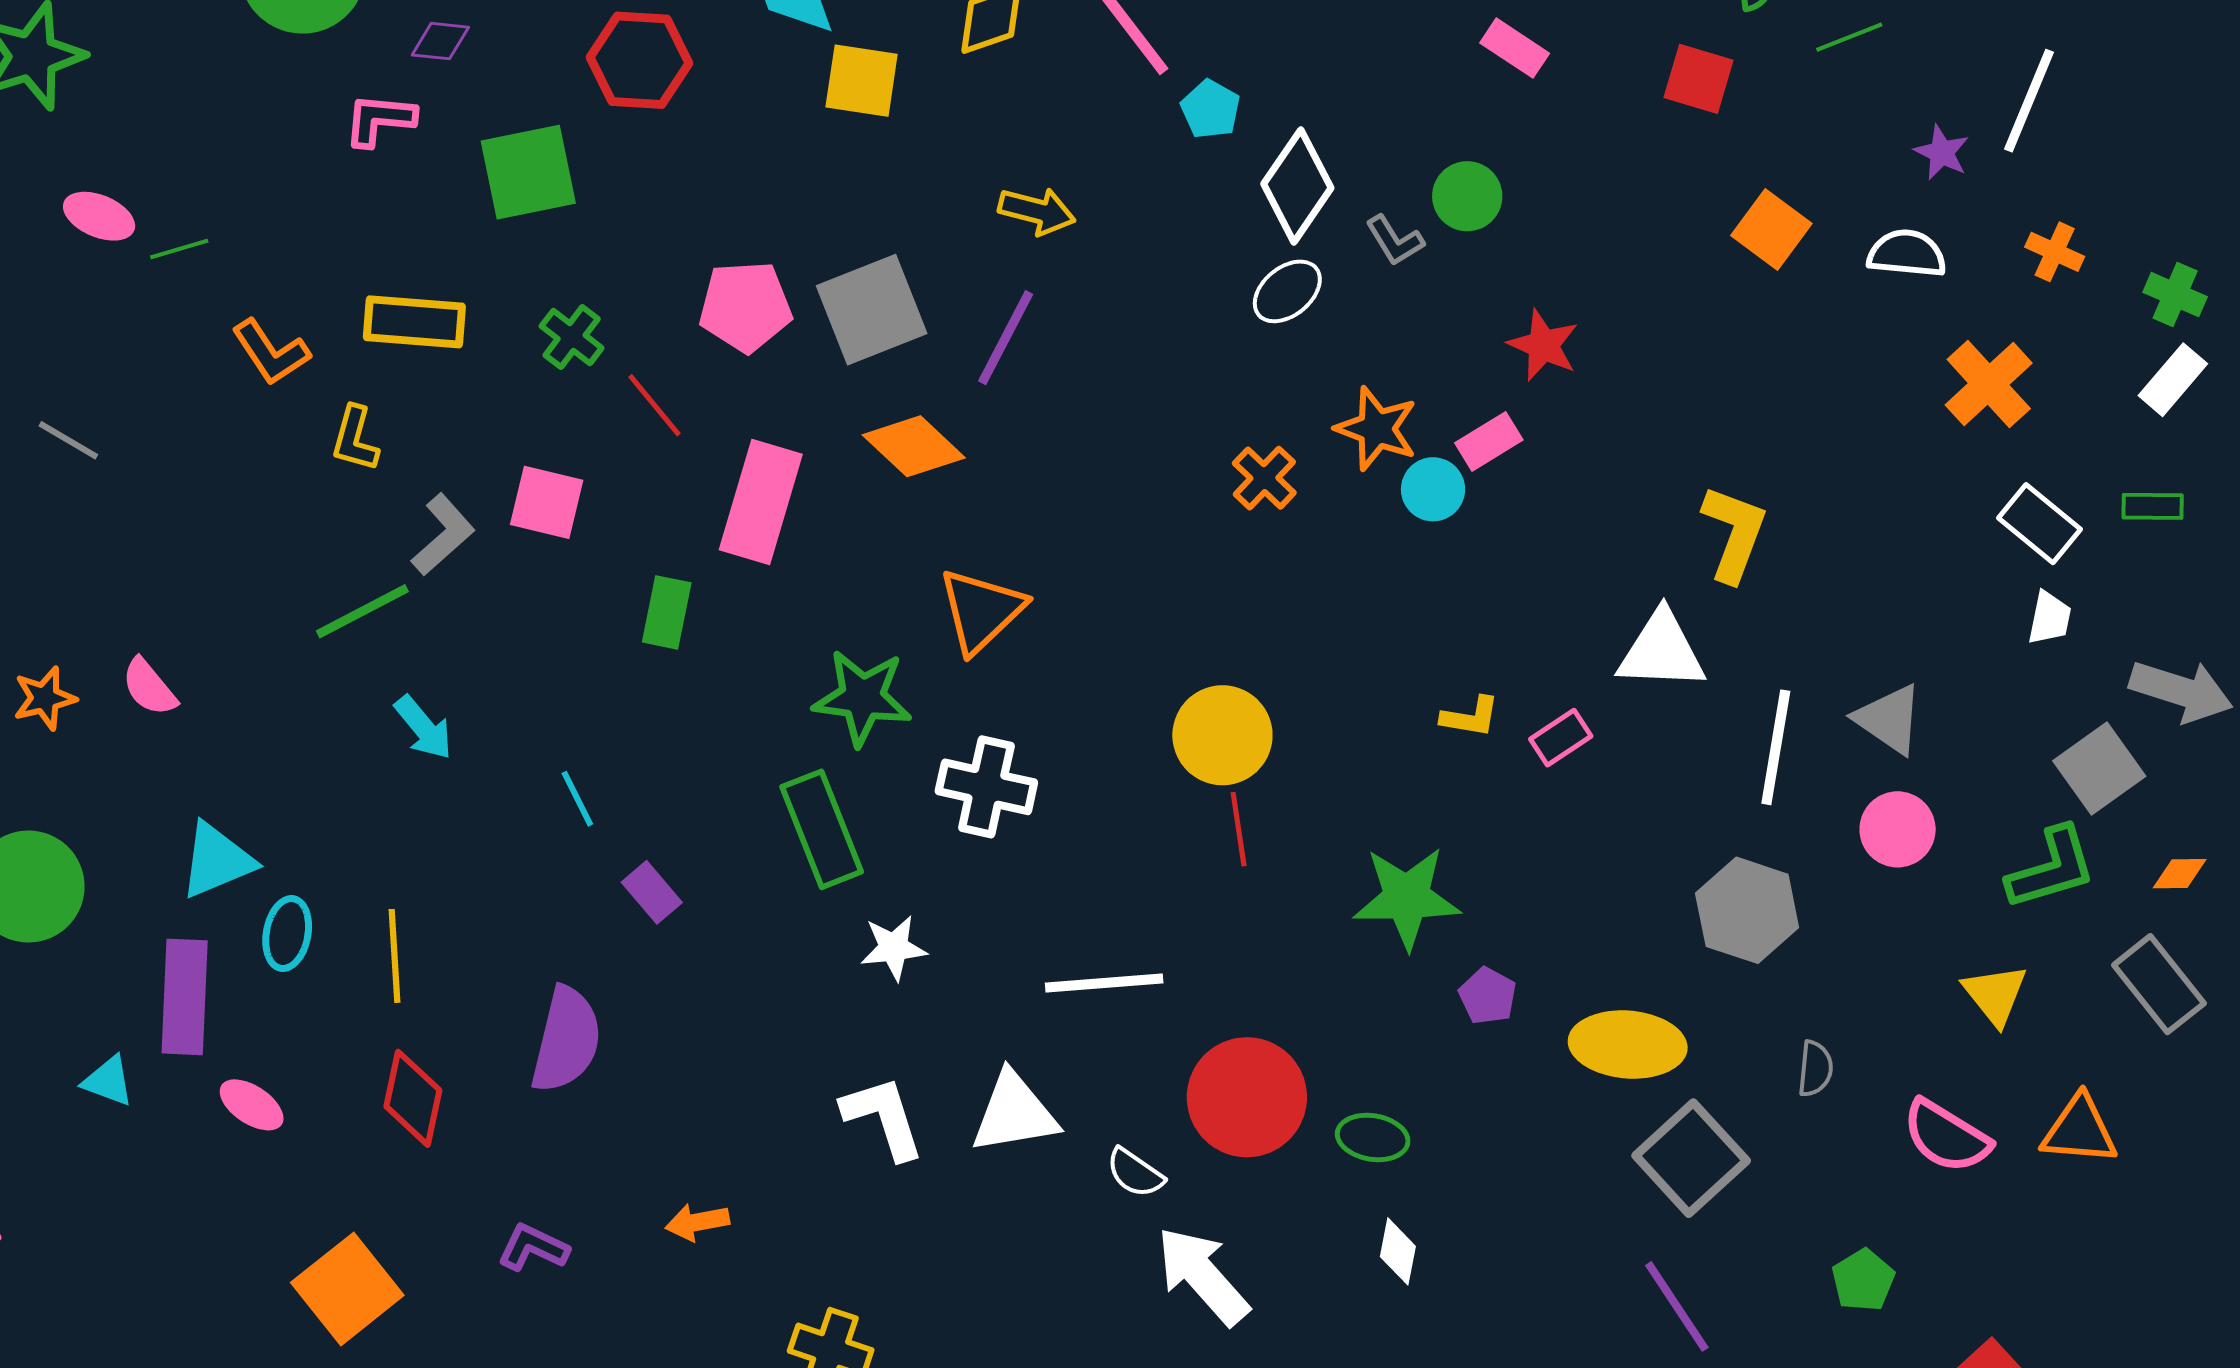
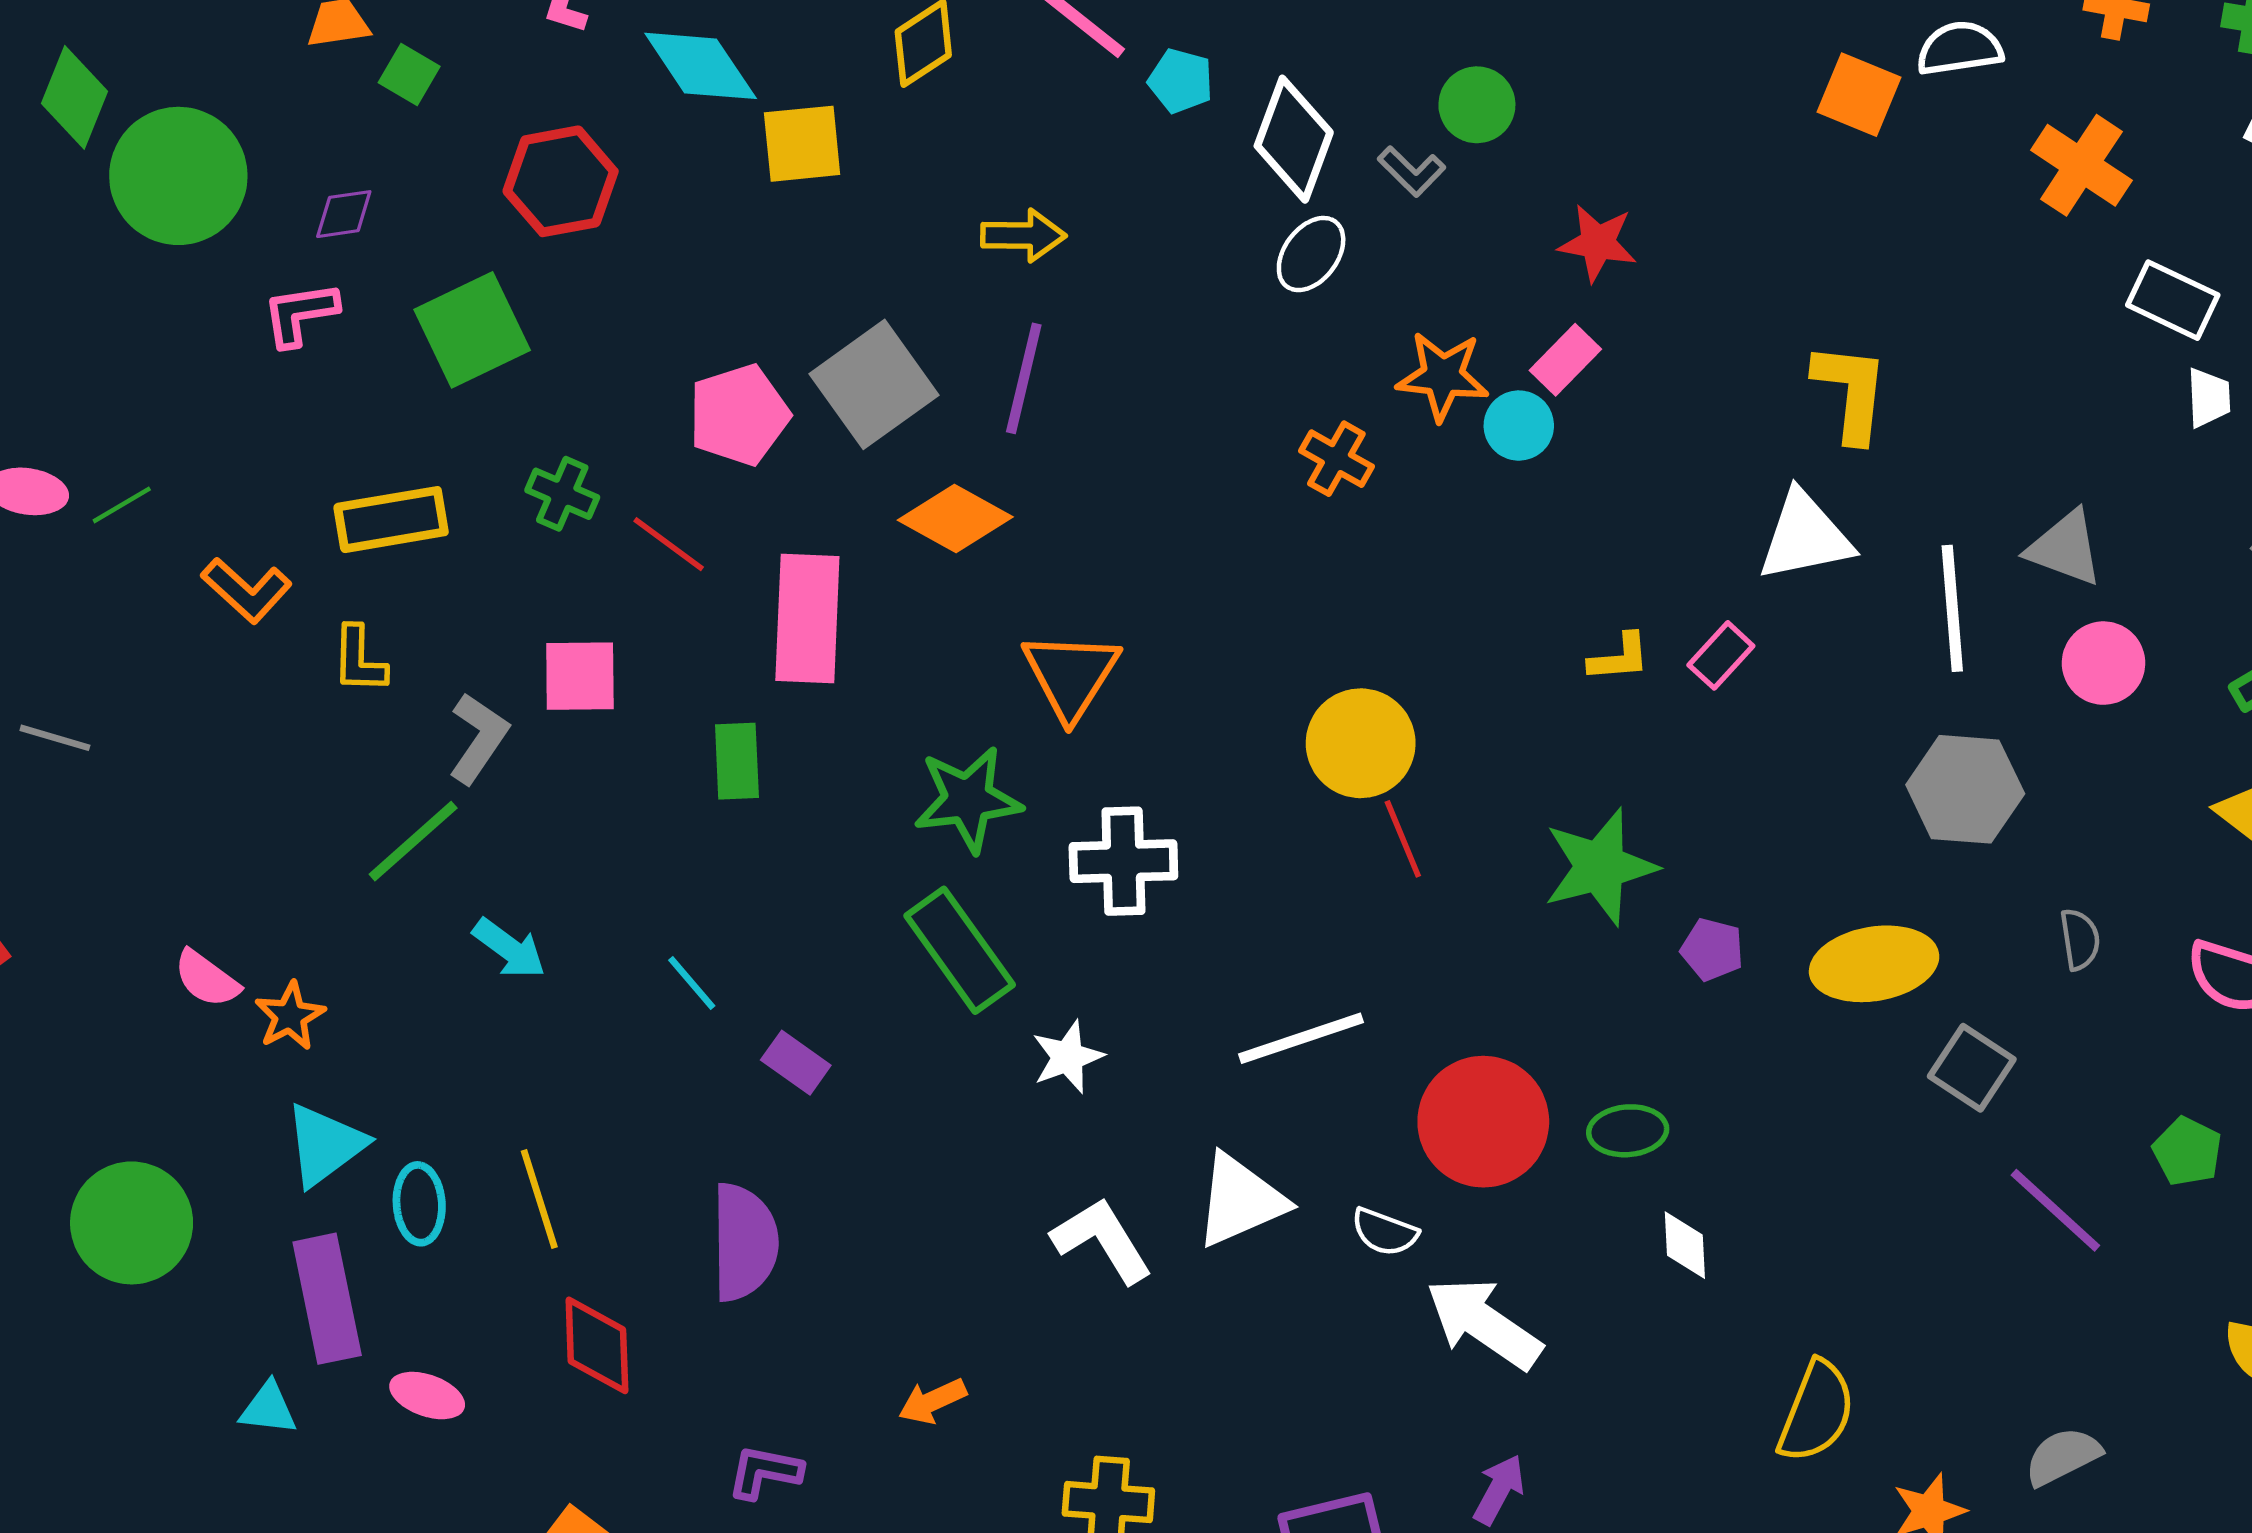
orange square: (1771, 230) -> (1859, 95), moved
orange star: (45, 698) -> (290, 1016), moved
gray square: (1691, 1158) -> (1972, 1068), size x0.7
purple line: (1677, 1306) -> (2055, 1210), moved

